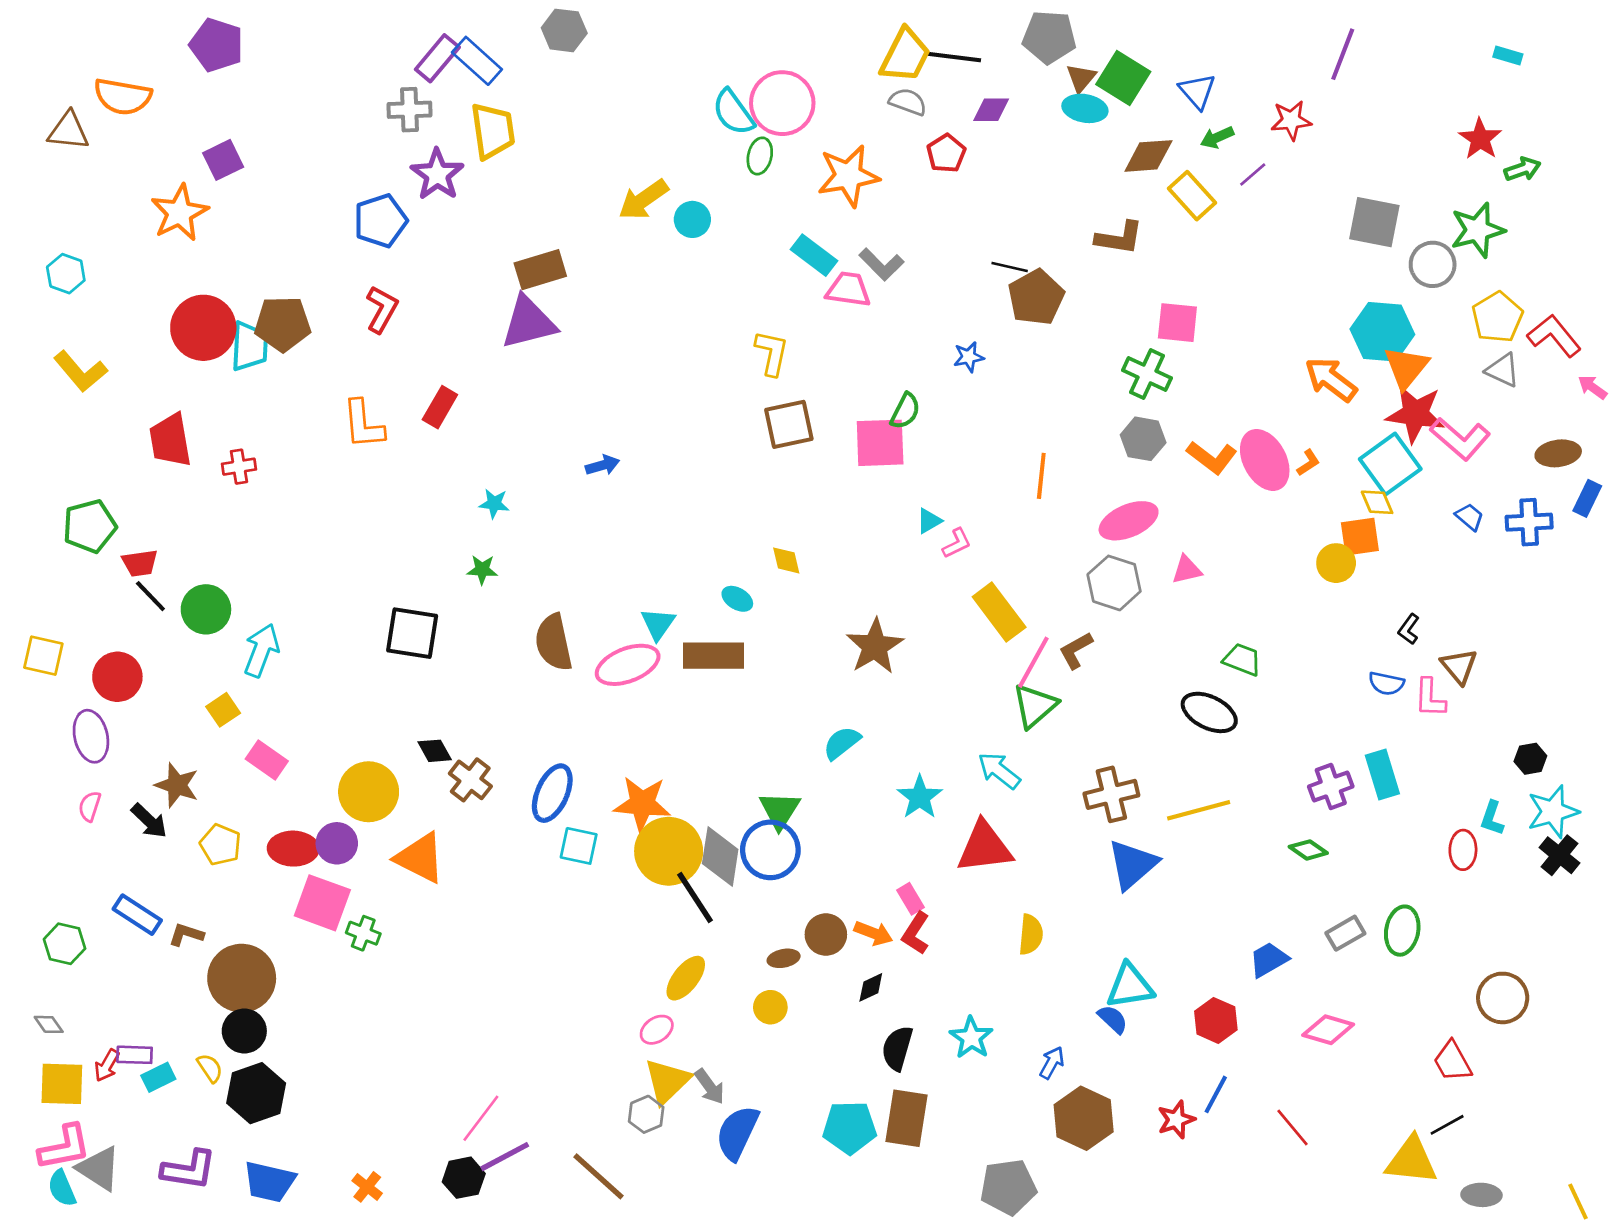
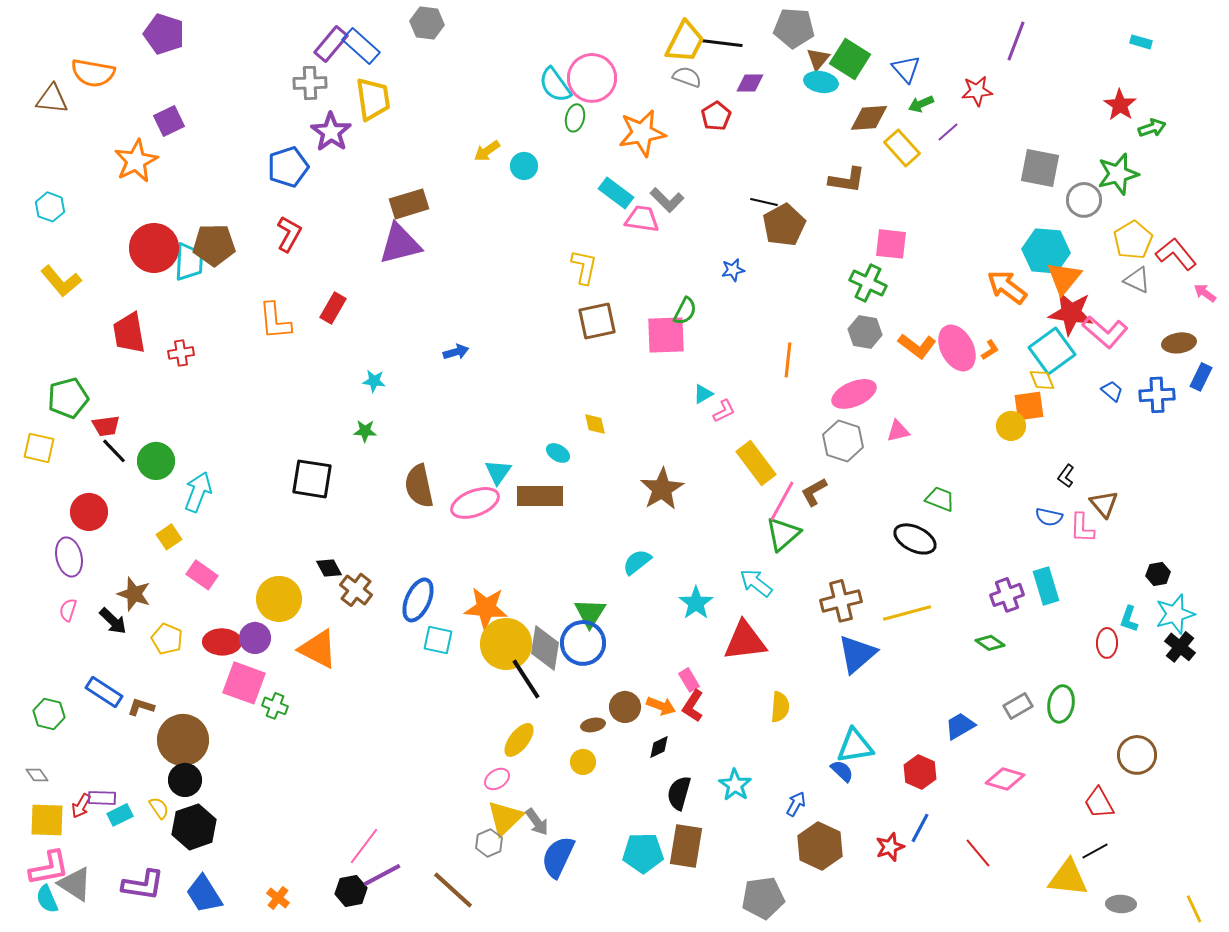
yellow arrow: (643, 200) -> (487, 151), size x0.7
yellow square: (43, 656) -> (39, 448), moved
blue trapezoid: (269, 1182) -> (204, 894), turned 45

